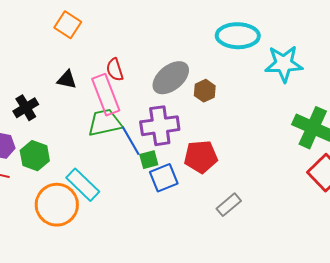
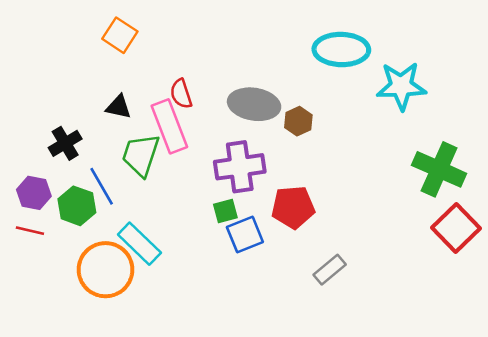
gray ellipse: (171, 78) -> (254, 104), turned 48
green trapezoid: (105, 123) -> (141, 155), moved, turned -60
blue line: (131, 141) -> (102, 186), moved

